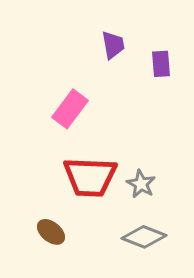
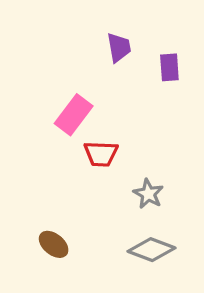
red trapezoid: (90, 177) -> (101, 154), moved, size x0.6

